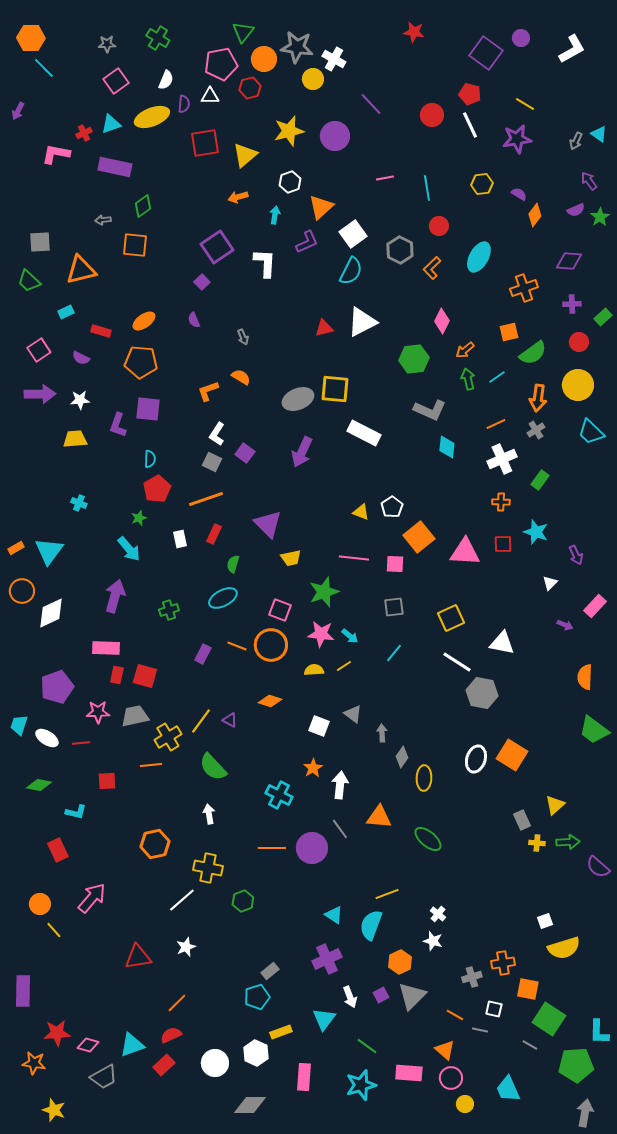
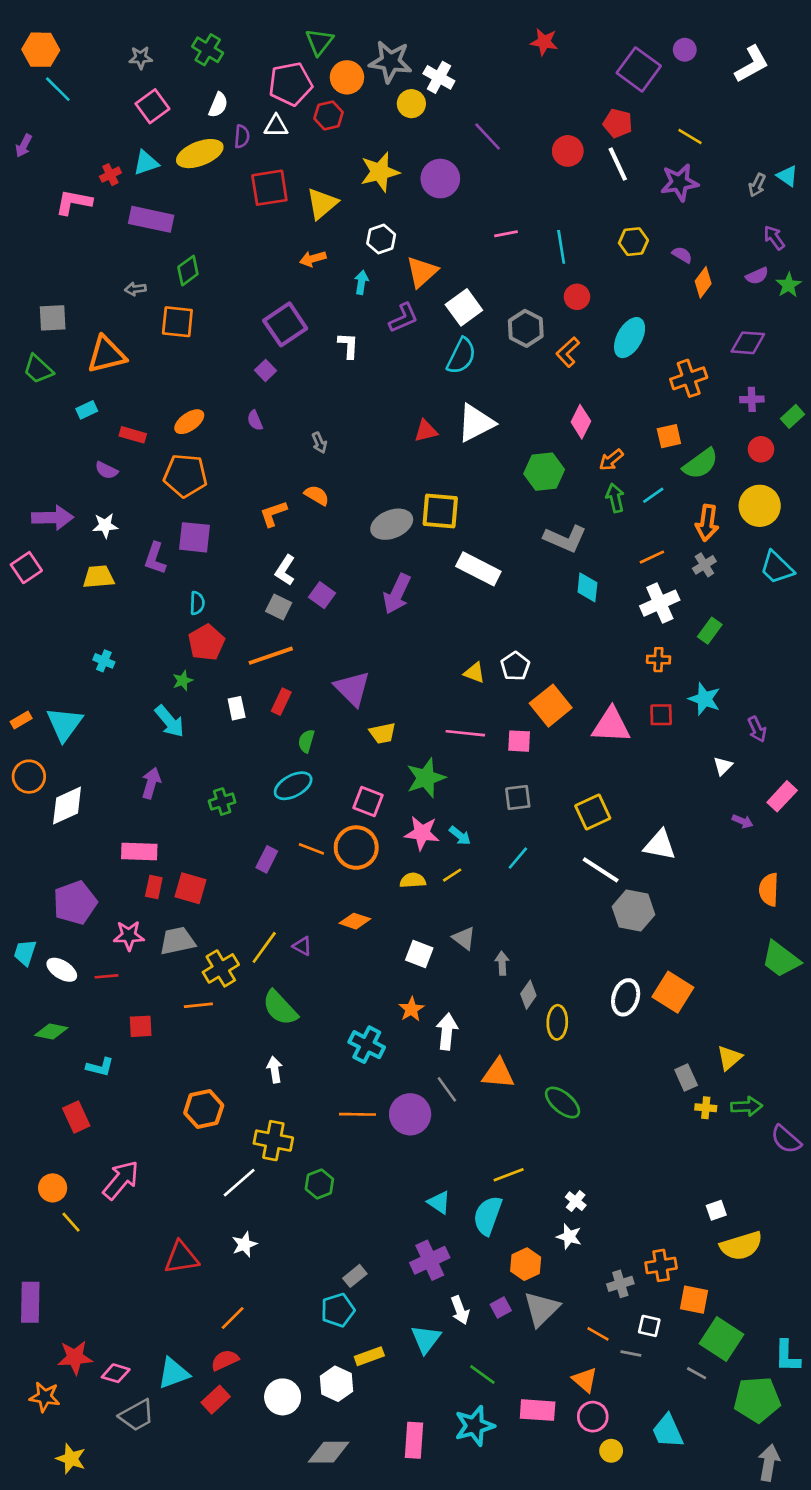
white L-shape: (265, 263) -> (348, 345), size x0.7
pink square: (39, 350) -> (26, 568), moved
purple arrow: (115, 596) -> (151, 783), size x0.7
pink rectangle: (304, 1077) -> (414, 1440), moved

